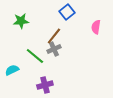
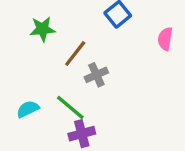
brown line: (54, 36) -> (75, 54), moved
green line: (35, 56) -> (70, 107), moved

